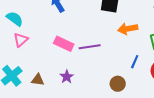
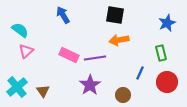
orange arrow: (128, 29) -> (119, 40), moved
purple star: (67, 77) -> (90, 85), moved, size x1.5
brown triangle: (38, 80) -> (43, 91), turned 48

